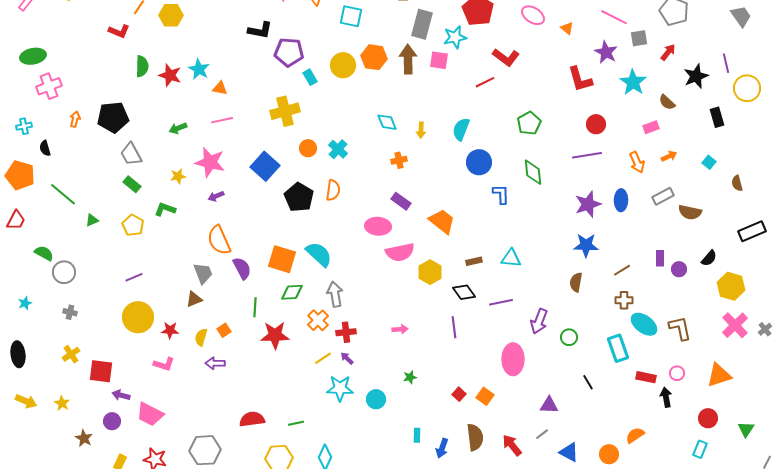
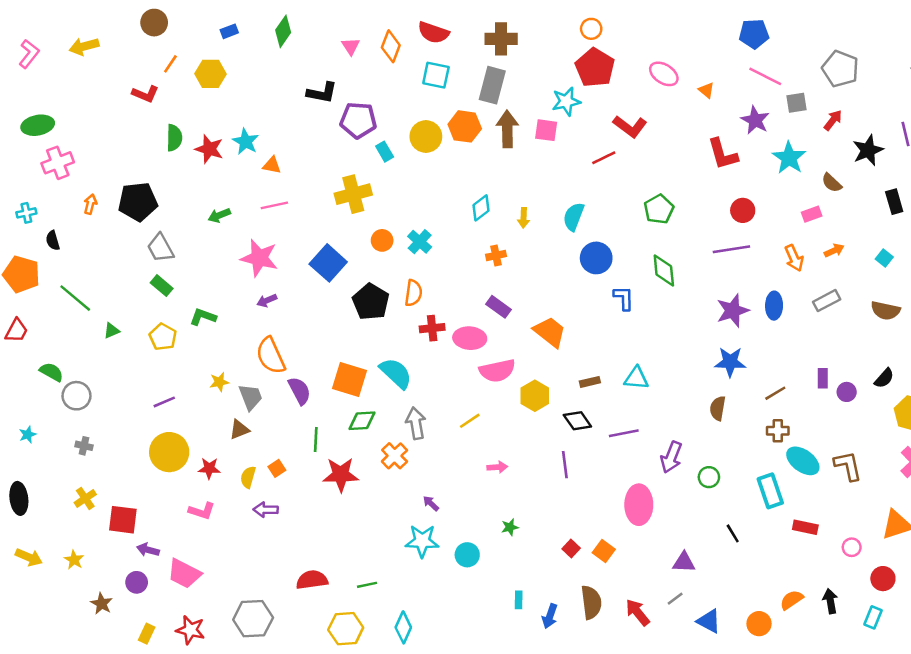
gray rectangle: (422, 24) -> (492, 85), moved
cyan diamond: (387, 122) -> (481, 208), turned 75
yellow star: (178, 176) -> (219, 382), moved
brown semicircle: (690, 212) -> (885, 311), moved
red cross: (346, 332) -> (432, 328), moved
yellow line: (323, 358) -> (470, 421), moved
pink circle: (677, 373) -> (852, 547), moved
black arrow: (666, 397) -> (830, 601), moved

